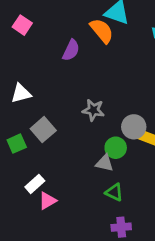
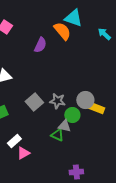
gray star: (93, 110) -> (57, 101), moved
gray square: (43, 130) -> (34, 102), moved
green triangle: (114, 192) -> (57, 135), moved

